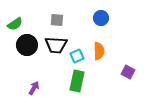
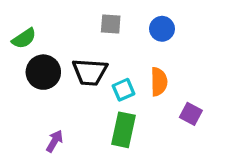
gray square: (57, 20) -> (111, 24), moved
purple square: (128, 72) -> (191, 114), moved

